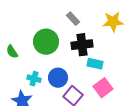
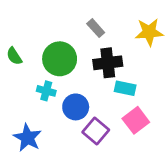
green semicircle: (12, 52) -> (14, 56), moved
cyan cross: (34, 79) -> (46, 91), moved

